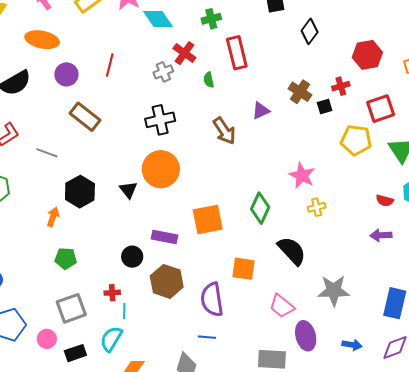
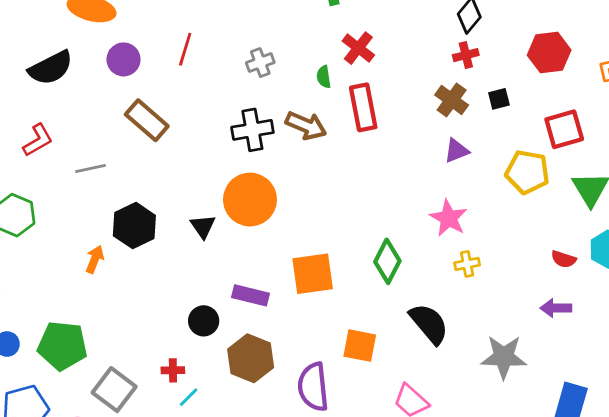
red cross: (184, 53) -> (358, 48), moved
red rectangle: (237, 53) -> (363, 107), moved
red cross: (341, 86) -> (466, 55), moved
black square: (325, 106) -> (499, 99), moved
purple triangle: (261, 111) -> (456, 151), moved
brown arrow: (224, 131) -> (306, 126), moved, turned -36
gray line: (47, 153) -> (91, 169), turned -35
green pentagon: (66, 258) -> (62, 346), moved, size x1.6
gray star: (334, 291) -> (504, 357), moved
gray square: (71, 308) -> (114, 390), turned -36
cyan line: (124, 311) -> (189, 397), turned 42

